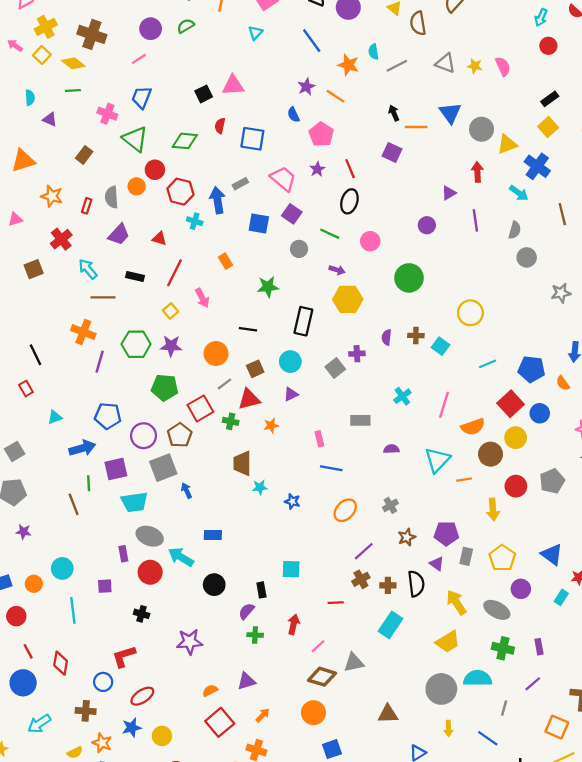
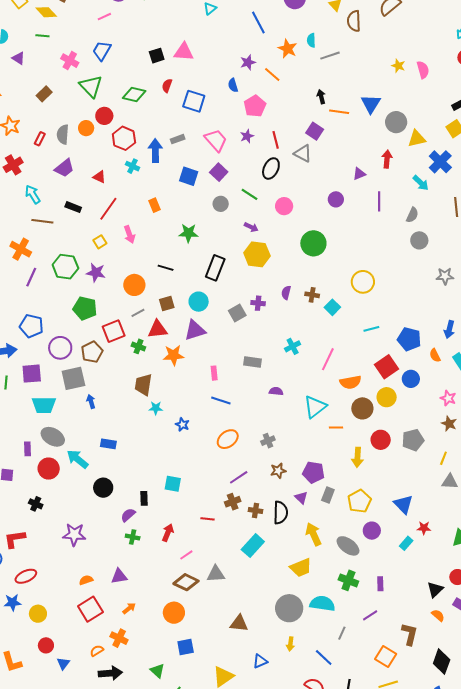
gray triangle: (445, 63) -> (303, 153), moved
purple triangle: (291, 394) -> (195, 330), size x1.6
orange star: (271, 426) -> (174, 355), size x1.5

